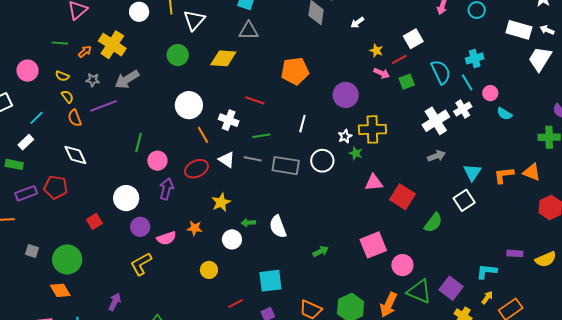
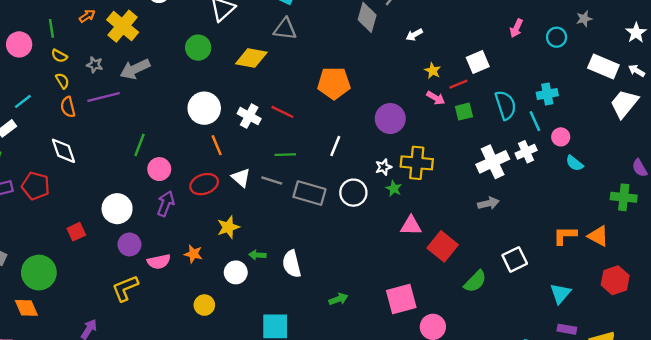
green line: (60, 43) -> (51, 28), moved, turned 70
orange arrow: (85, 52) -> (87, 16), moved
white cross: (229, 120) -> (249, 116), moved
cyan triangle: (472, 172) -> (560, 293), moved

